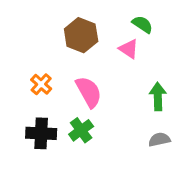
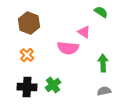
green semicircle: (142, 24) -> (101, 12), moved
brown hexagon: (81, 35) -> (29, 23), moved
pink semicircle: (89, 92) -> (68, 48), moved, turned 125

